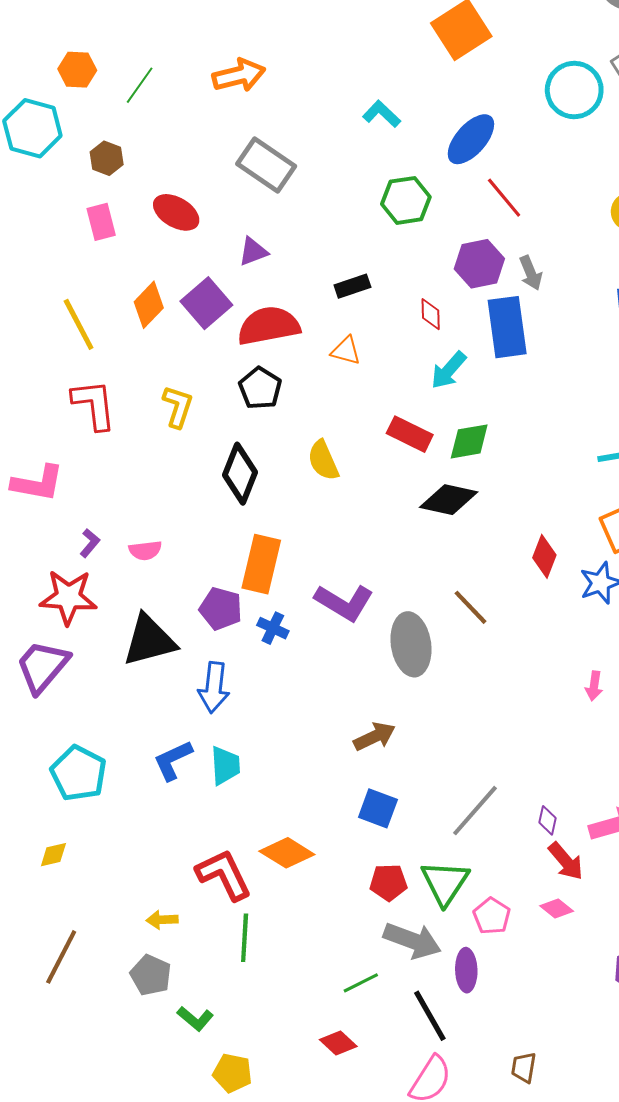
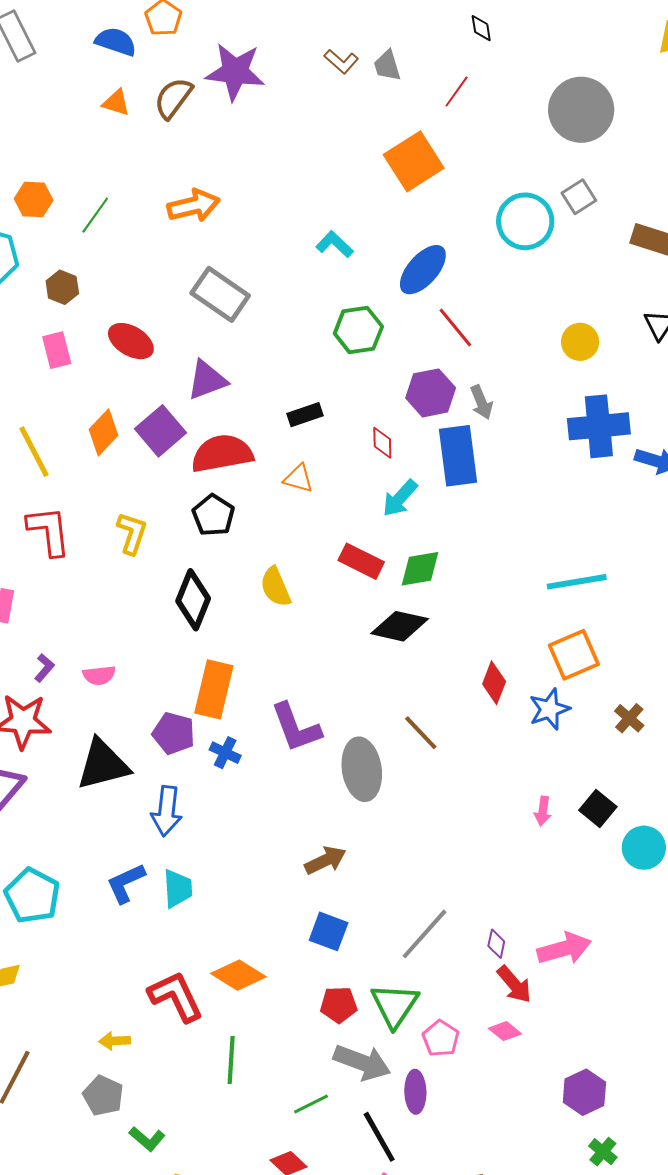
purple triangle: (253, 252) -> (207, 380), size x1.4
purple L-shape: (344, 602) -> (296, 728), turned 38
green line: (245, 938) -> (231, 1060), moved

